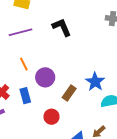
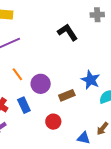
black L-shape: (62, 27) -> (68, 32), moved
brown rectangle: (69, 93) -> (67, 95), turned 42

